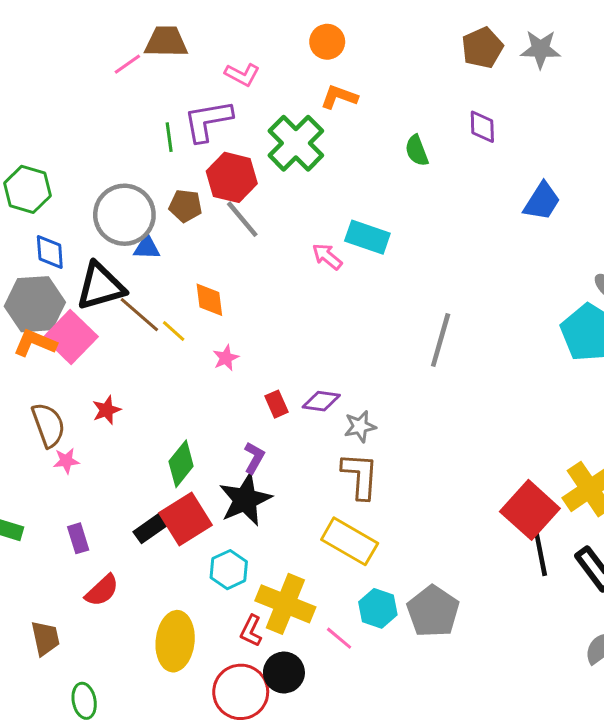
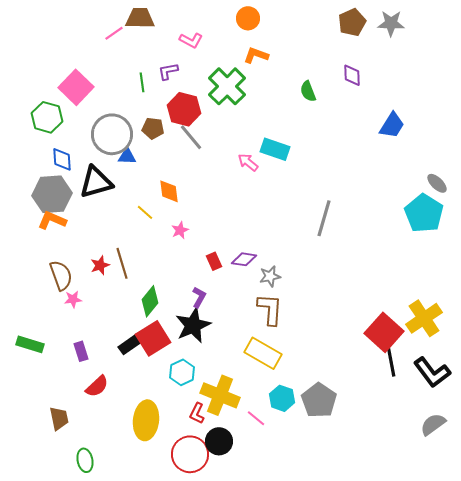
purple L-shape: (208, 121) -> (168, 71), size x0.6
brown line: (139, 315) -> (122, 263), moved, turned 32
pink square: (71, 337) -> (76, 87), moved

